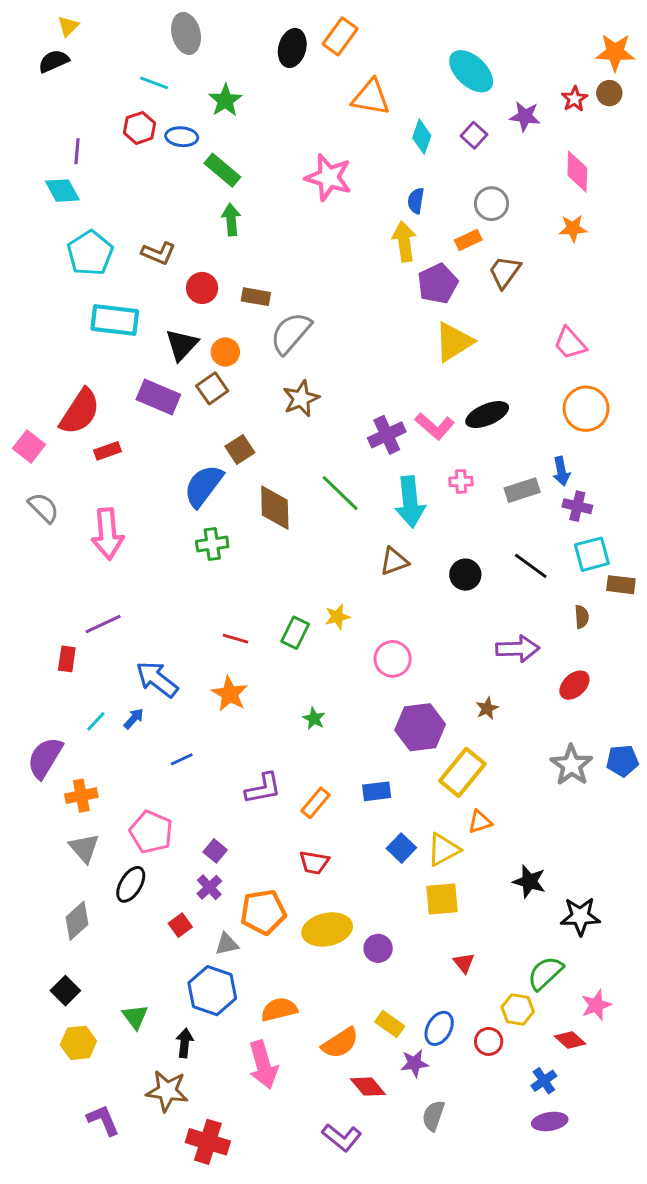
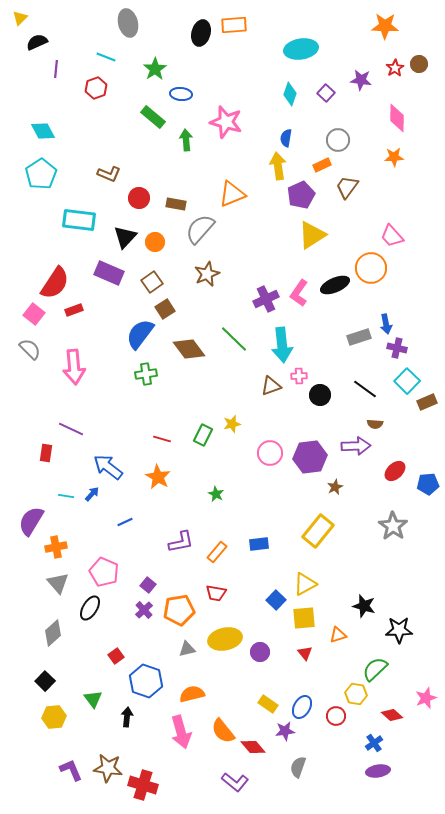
yellow triangle: (68, 26) -> (20, 18), moved
orange rectangle: (340, 36) -> (234, 25), turned 50
orange star: (615, 52) -> (385, 26), moved
cyan ellipse: (471, 71) -> (301, 49), moved, turned -52
orange triangle: (371, 97) -> (232, 194), moved, turned -32
blue ellipse: (182, 137) -> (181, 94), moved
purple line: (77, 151) -> (56, 69), moved
green arrow: (231, 220) -> (186, 140), moved
cyan pentagon: (90, 253) -> (41, 174), moved
brown square: (212, 388) -> (152, 282), moved
orange circle: (586, 409) -> (371, 268), moved
pink L-shape: (435, 426) -> (299, 293), turned 84
pink square: (29, 447) -> (34, 314), moved
pink cross: (461, 481) -> (299, 376), moved
brown diamond: (275, 508) -> (189, 349), turned -36
cyan square: (592, 554) -> (407, 381), turned -30
brown rectangle: (621, 585) -> (427, 402), turned -30
brown semicircle: (582, 617) -> (375, 424), moved, turned 98
purple line: (103, 624) -> (71, 429), turned 50
cyan line: (96, 721) -> (66, 496), turned 56
purple hexagon: (420, 727) -> (310, 457), moved
blue pentagon: (622, 761) -> (428, 484), moved
orange triangle: (480, 822) -> (338, 635), moved
blue square: (401, 848) -> (276, 600), moved
orange pentagon: (263, 912) -> (179, 610), moved
red square: (180, 925) -> (116, 656), moved
gray triangle: (227, 944) -> (187, 649), moved
red triangle: (464, 963) -> (305, 653), moved
pink star: (596, 1005) -> (426, 698), moved
orange semicircle: (340, 1043) -> (223, 731), moved, turned 84
brown star: (167, 1091) -> (108, 768), moved

